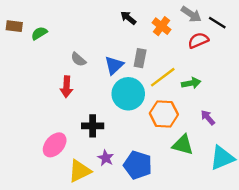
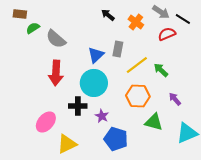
brown rectangle: (14, 26) -> (20, 14), moved
gray semicircle: (78, 59) -> (56, 39), moved, size x1.5
green arrow: (191, 83) -> (161, 70), turned -126
red arrow: (66, 87) -> (56, 73), size x1.4
cyan circle: (128, 94) -> (94, 83), moved
purple star: (106, 158) -> (102, 116), moved

